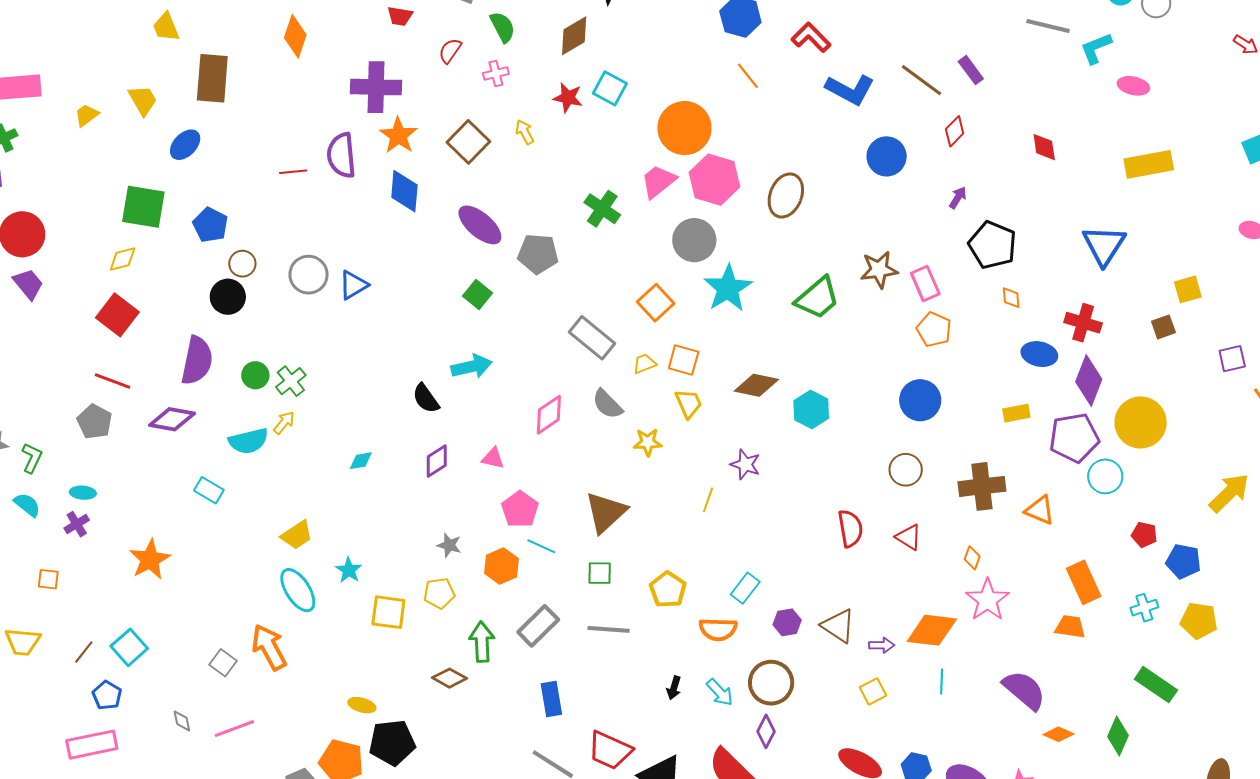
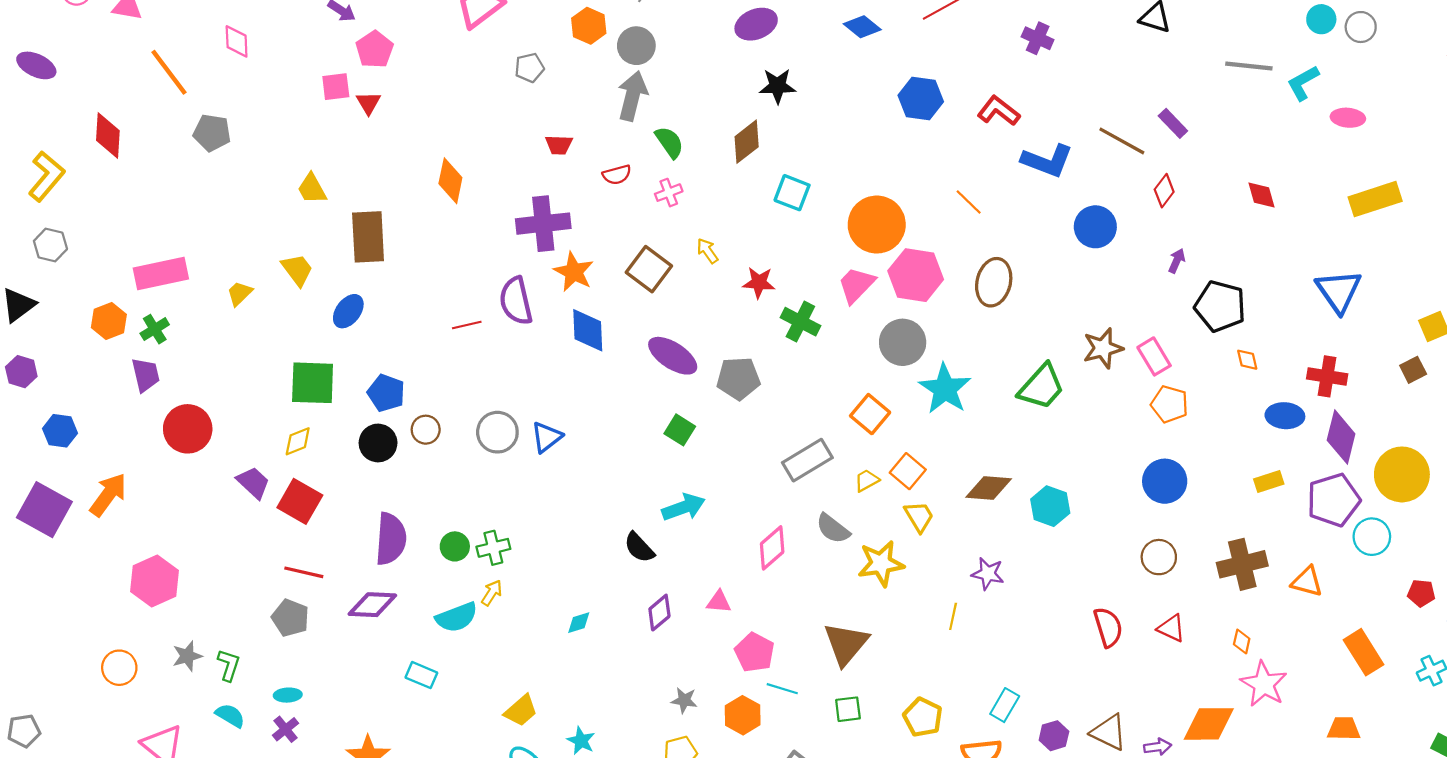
red semicircle: (450, 51) -> (617, 175), turned -132
orange line: (748, 76) -> (969, 202), moved
red star: (568, 98) -> (759, 283), moved
purple trapezoid: (28, 284) -> (253, 483), moved
black circle: (228, 297) -> (378, 443), moved
gray rectangle: (592, 338) -> (807, 460), turned -63
orange square: (684, 360) -> (908, 471), turned 32
green cross: (291, 381) -> (493, 548), turned 32
yellow star: (648, 442) -> (881, 563), size x1.5
orange trapezoid: (1070, 627) -> (1344, 729), moved

